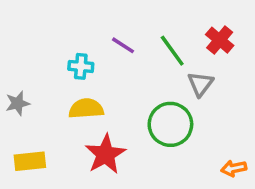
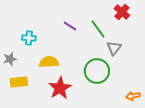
red cross: (220, 40) -> (122, 12), moved
cyan cross: (81, 66) -> (29, 38), moved
yellow rectangle: (30, 161) -> (19, 82), moved

